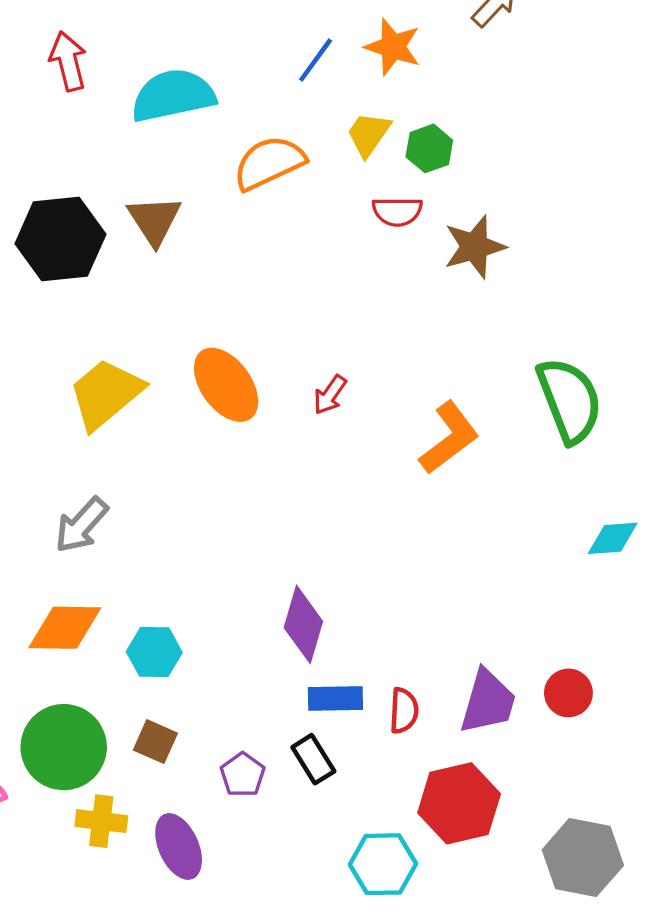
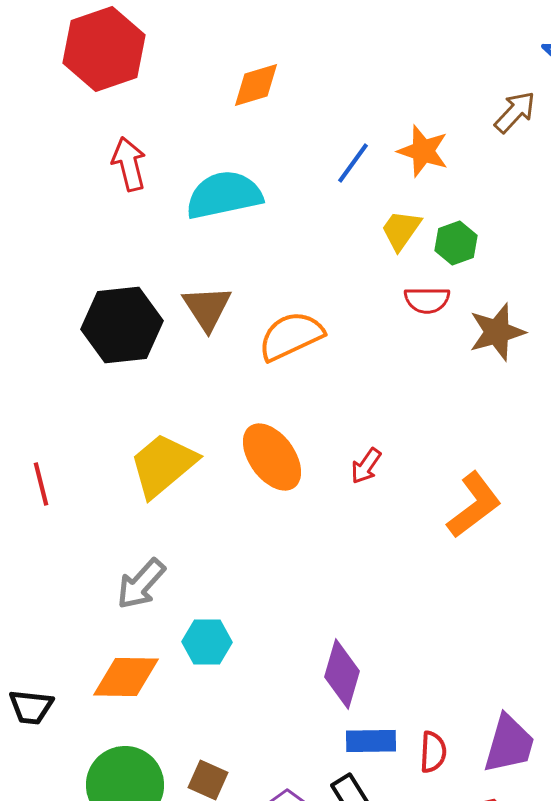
orange semicircle: (269, 163) -> (291, 336), moved
cyan hexagon: (154, 652) -> (207, 642), moved

